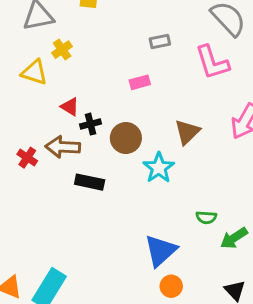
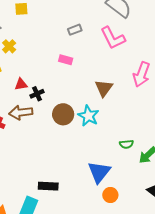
pink rectangle: (140, 82) -> (66, 60), turned 40
red triangle: (70, 107) -> (21, 84), turned -32
brown circle: (126, 138) -> (63, 114), moved
black rectangle: (90, 182) -> (48, 186), moved

